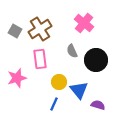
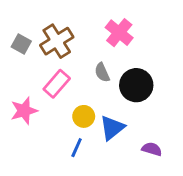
pink rectangle: (40, 59) -> (57, 84), turned 48
blue triangle: (79, 90) -> (112, 128), turned 30
purple semicircle: (98, 105) -> (152, 149), moved

